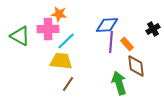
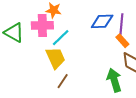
purple line: (111, 42) -> (121, 24), moved
yellow trapezoid: (61, 61) -> (56, 58), turned 60

